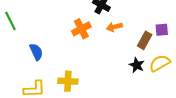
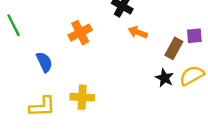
orange arrow: (114, 27) -> (138, 32), turned 35
orange cross: (81, 29) -> (80, 33), moved

